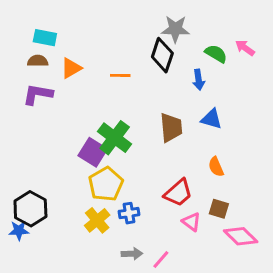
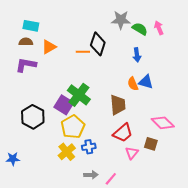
pink arrow: (245, 48) -> (159, 28), moved, turned 32
green semicircle: (216, 54) -> (140, 29), moved
black diamond: (162, 55) -> (98, 44), moved
brown trapezoid: (171, 128) -> (118, 105), moved
orange semicircle: (216, 167) -> (133, 84), moved
black hexagon: (30, 209) -> (33, 117), moved
pink triangle: (191, 222) -> (132, 153), turned 32
pink diamond: (241, 236) -> (163, 123), moved

